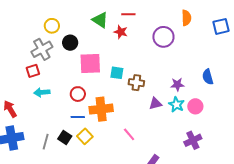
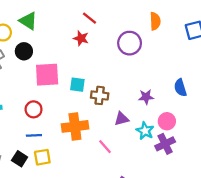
red line: (128, 14) -> (89, 18), turned 40
green triangle: (100, 20) -> (28, 21), moved
cyan star: (176, 104) -> (145, 131), moved
orange cross: (101, 109) -> (75, 126), moved
pink line: (129, 134) -> (105, 147), moved
yellow square: (85, 136) -> (42, 157), turned 35
purple cross: (193, 140) -> (165, 144), moved

